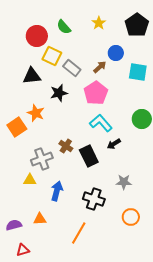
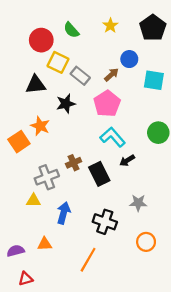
brown cross: (66, 146) -> (74, 163), turned 32

